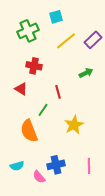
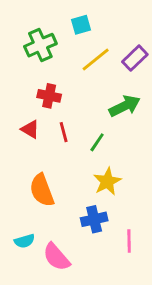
green arrow: (86, 73) -> (125, 106), size x1.5
red line: (58, 92) -> (64, 132), moved
green line: (43, 110) -> (97, 142), moved
blue cross: (56, 165) -> (94, 219), moved
pink semicircle: (39, 177) -> (56, 257), size x1.5

